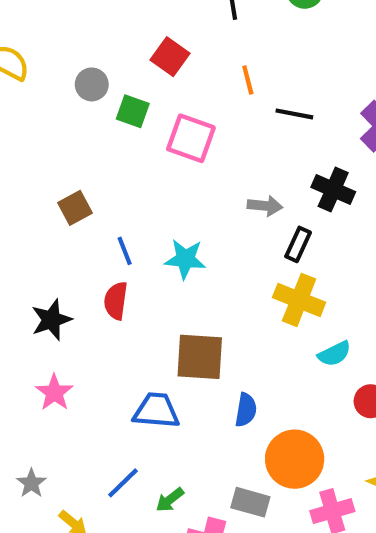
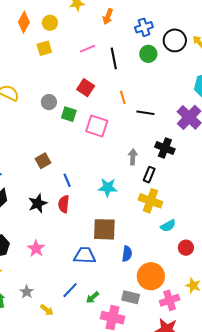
gray arrow: (265, 206) -> (133, 157), turned -91
cyan star: (185, 259) -> (108, 187), moved
black star: (51, 320) -> (38, 203), moved

